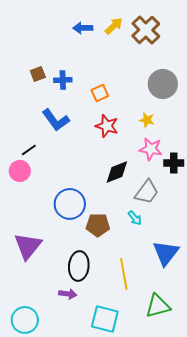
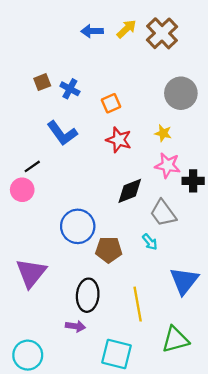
blue cross: (63, 80) -> (70, 89), turned 30
gray trapezoid: (147, 192) -> (163, 213), turned 108

